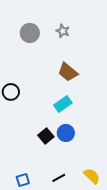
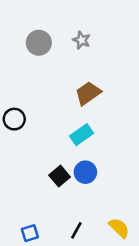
brown trapezoid: (68, 72) -> (88, 93), turned 105
black line: (59, 178) -> (76, 230), turned -32

